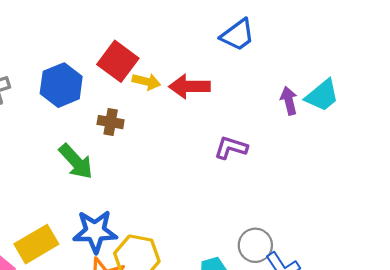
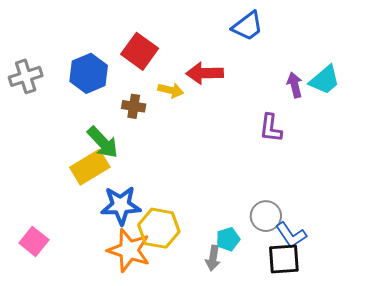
yellow arrow: (146, 82) -> (171, 90), moved
purple L-shape: (231, 148) -> (271, 128), moved, turned -100
yellow rectangle: (36, 244) -> (90, 167), moved

